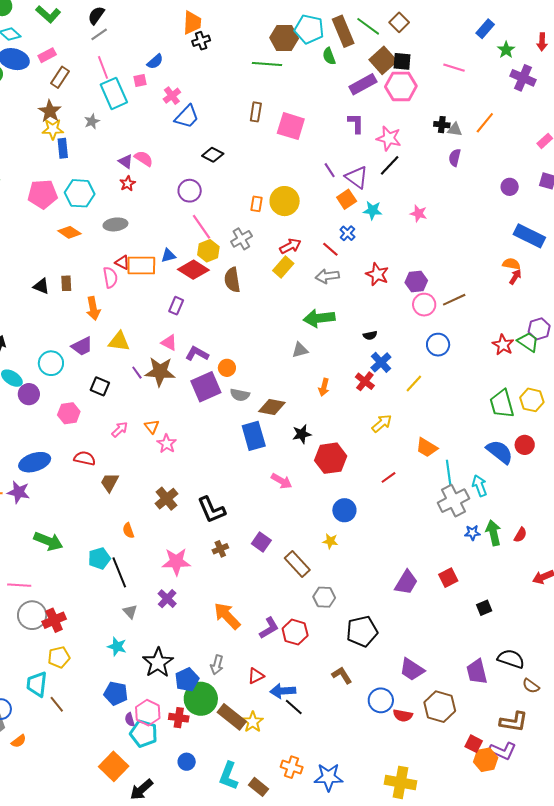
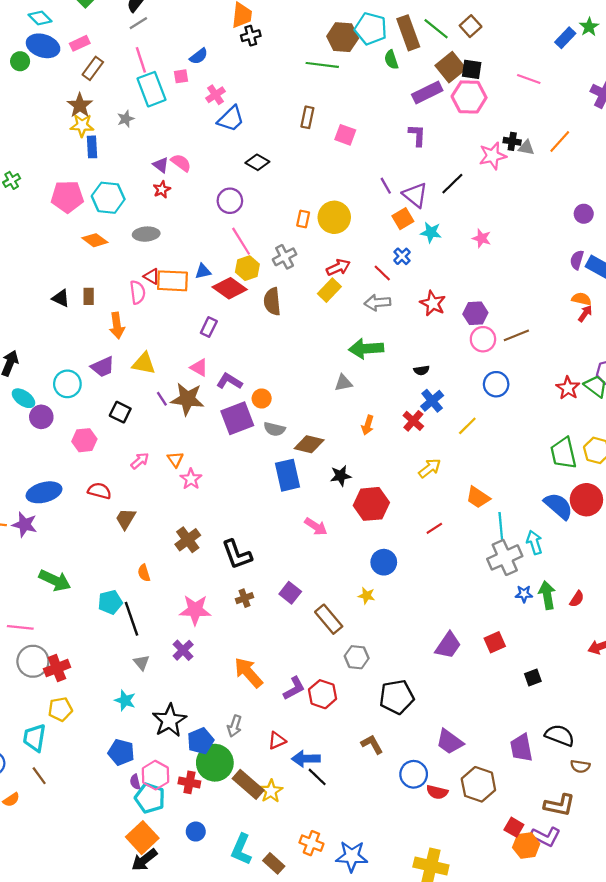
green star: (506, 50) -> (589, 27), moved
pink square: (291, 126) -> (345, 135), size x0.7
pink star: (389, 138) -> (493, 156), moved, turned -30
purple semicircle: (455, 158) -> (577, 260), moved
red circle: (525, 445) -> (586, 500), size x1.5
brown semicircle: (531, 686) -> (580, 766), turned -30
brown line: (57, 704) -> (39, 776), moved
orange square: (114, 766) -> (142, 838), moved

